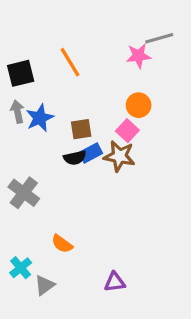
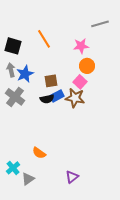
pink star: (139, 56) -> (81, 46), moved
black square: (21, 73) -> (13, 46), turned 30
gray cross: (24, 193) -> (15, 97), moved
purple triangle: (115, 282) -> (72, 177), turned -32

